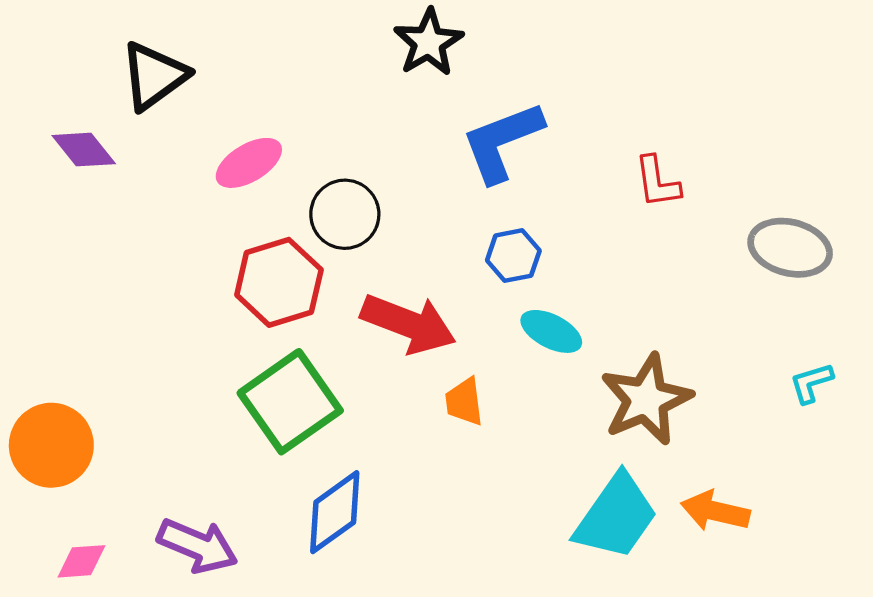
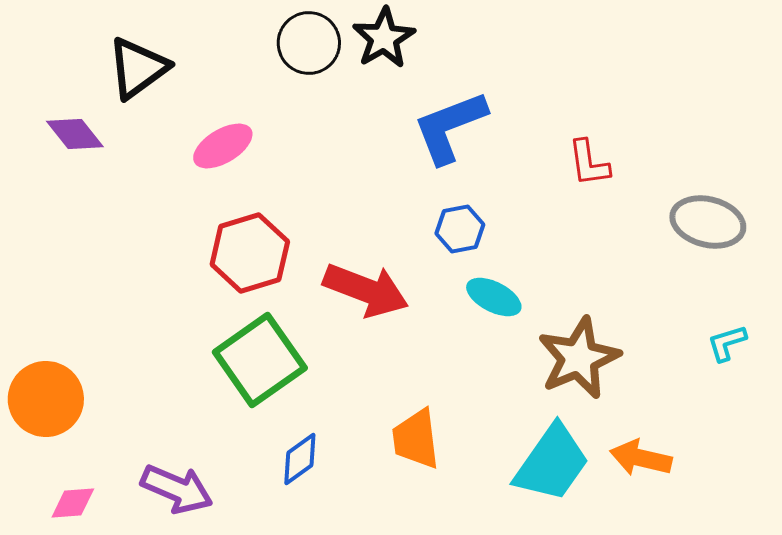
black circle: (345, 214) -> (309, 43), moved
orange trapezoid: (464, 402) -> (416, 439), moved, size x1.4
blue diamond: (335, 512) -> (300, 459), size x0.7

